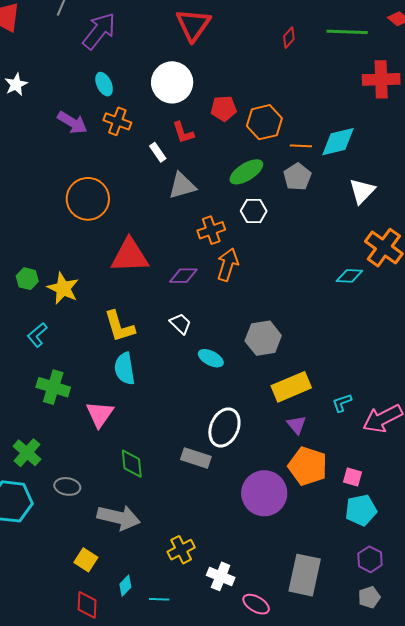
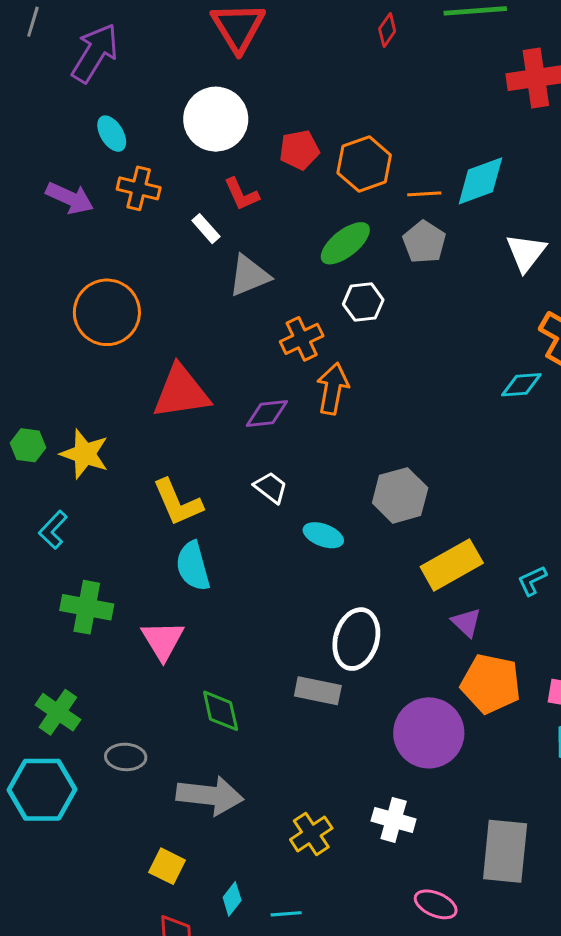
white cross: (221, 576) -> (394, 820), moved

